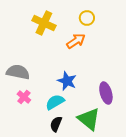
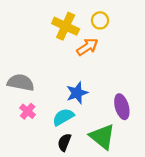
yellow cross: (44, 23) -> (66, 26), moved
blue star: (67, 81) -> (77, 93), turned 30

